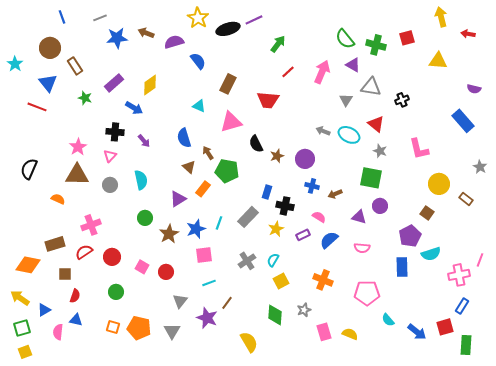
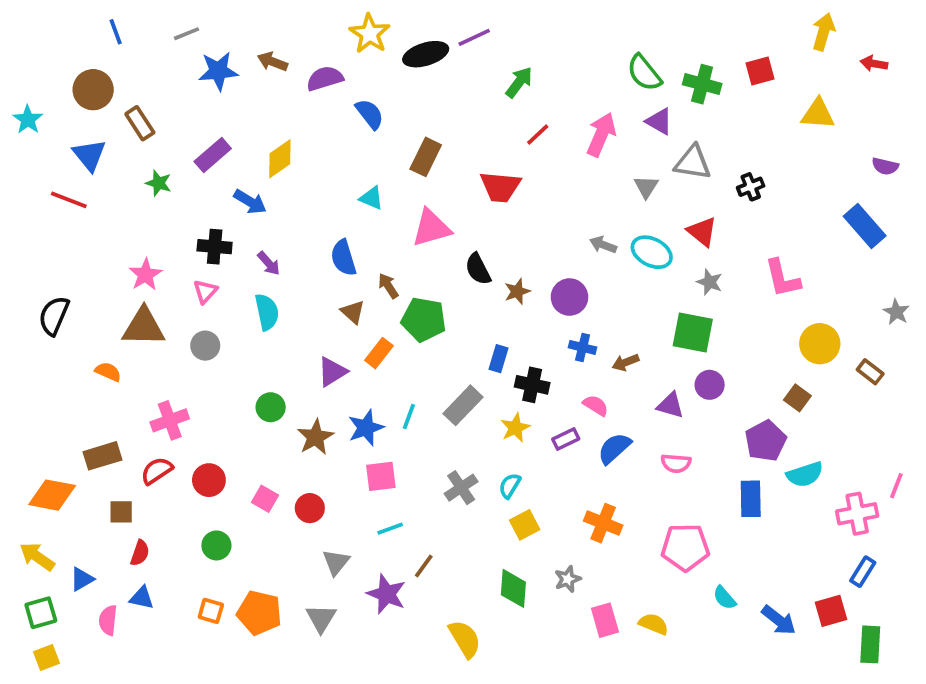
yellow arrow: (441, 17) -> (824, 32), turned 30
cyan semicircle: (141, 180) -> (267, 312), moved

